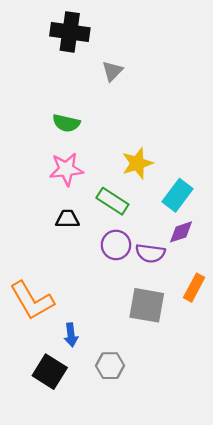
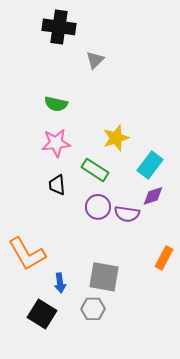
black trapezoid: (67, 219) -> (57, 185), turned -95
orange rectangle: (194, 288) -> (164, 258), moved
gray square: (147, 305) -> (104, 277), moved

